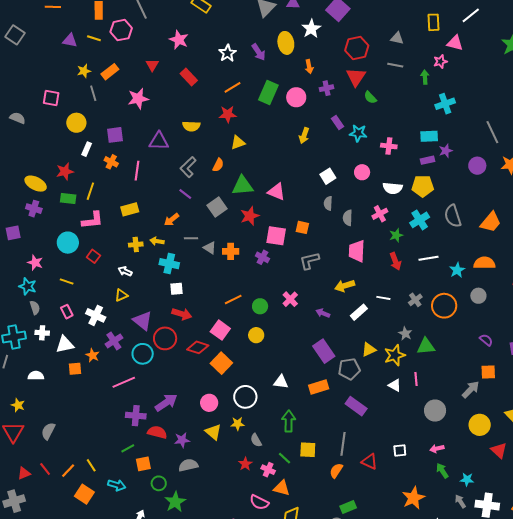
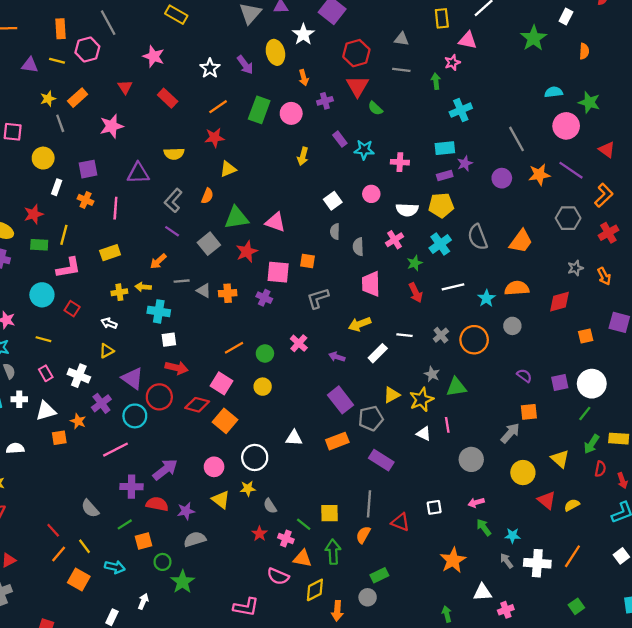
green arrow: (289, 421) -> (333, 552), moved
gray semicircle: (48, 431) -> (90, 509), moved, turned -66
red line: (45, 469) -> (53, 530), moved

